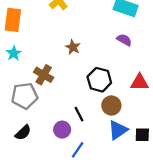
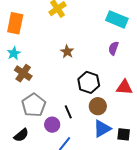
purple semicircle: (124, 40) -> (113, 48), turned -104
brown cross: (44, 75) -> (23, 73), moved
gray pentagon: (25, 96) -> (34, 105), moved, turned -30
black semicircle: (23, 133) -> (21, 135), moved

